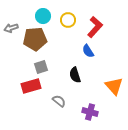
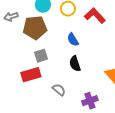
red L-shape: (95, 27) -> (95, 16), turned -85
blue semicircle: (88, 51) -> (73, 40), moved
purple cross: (90, 112) -> (90, 101), turned -35

